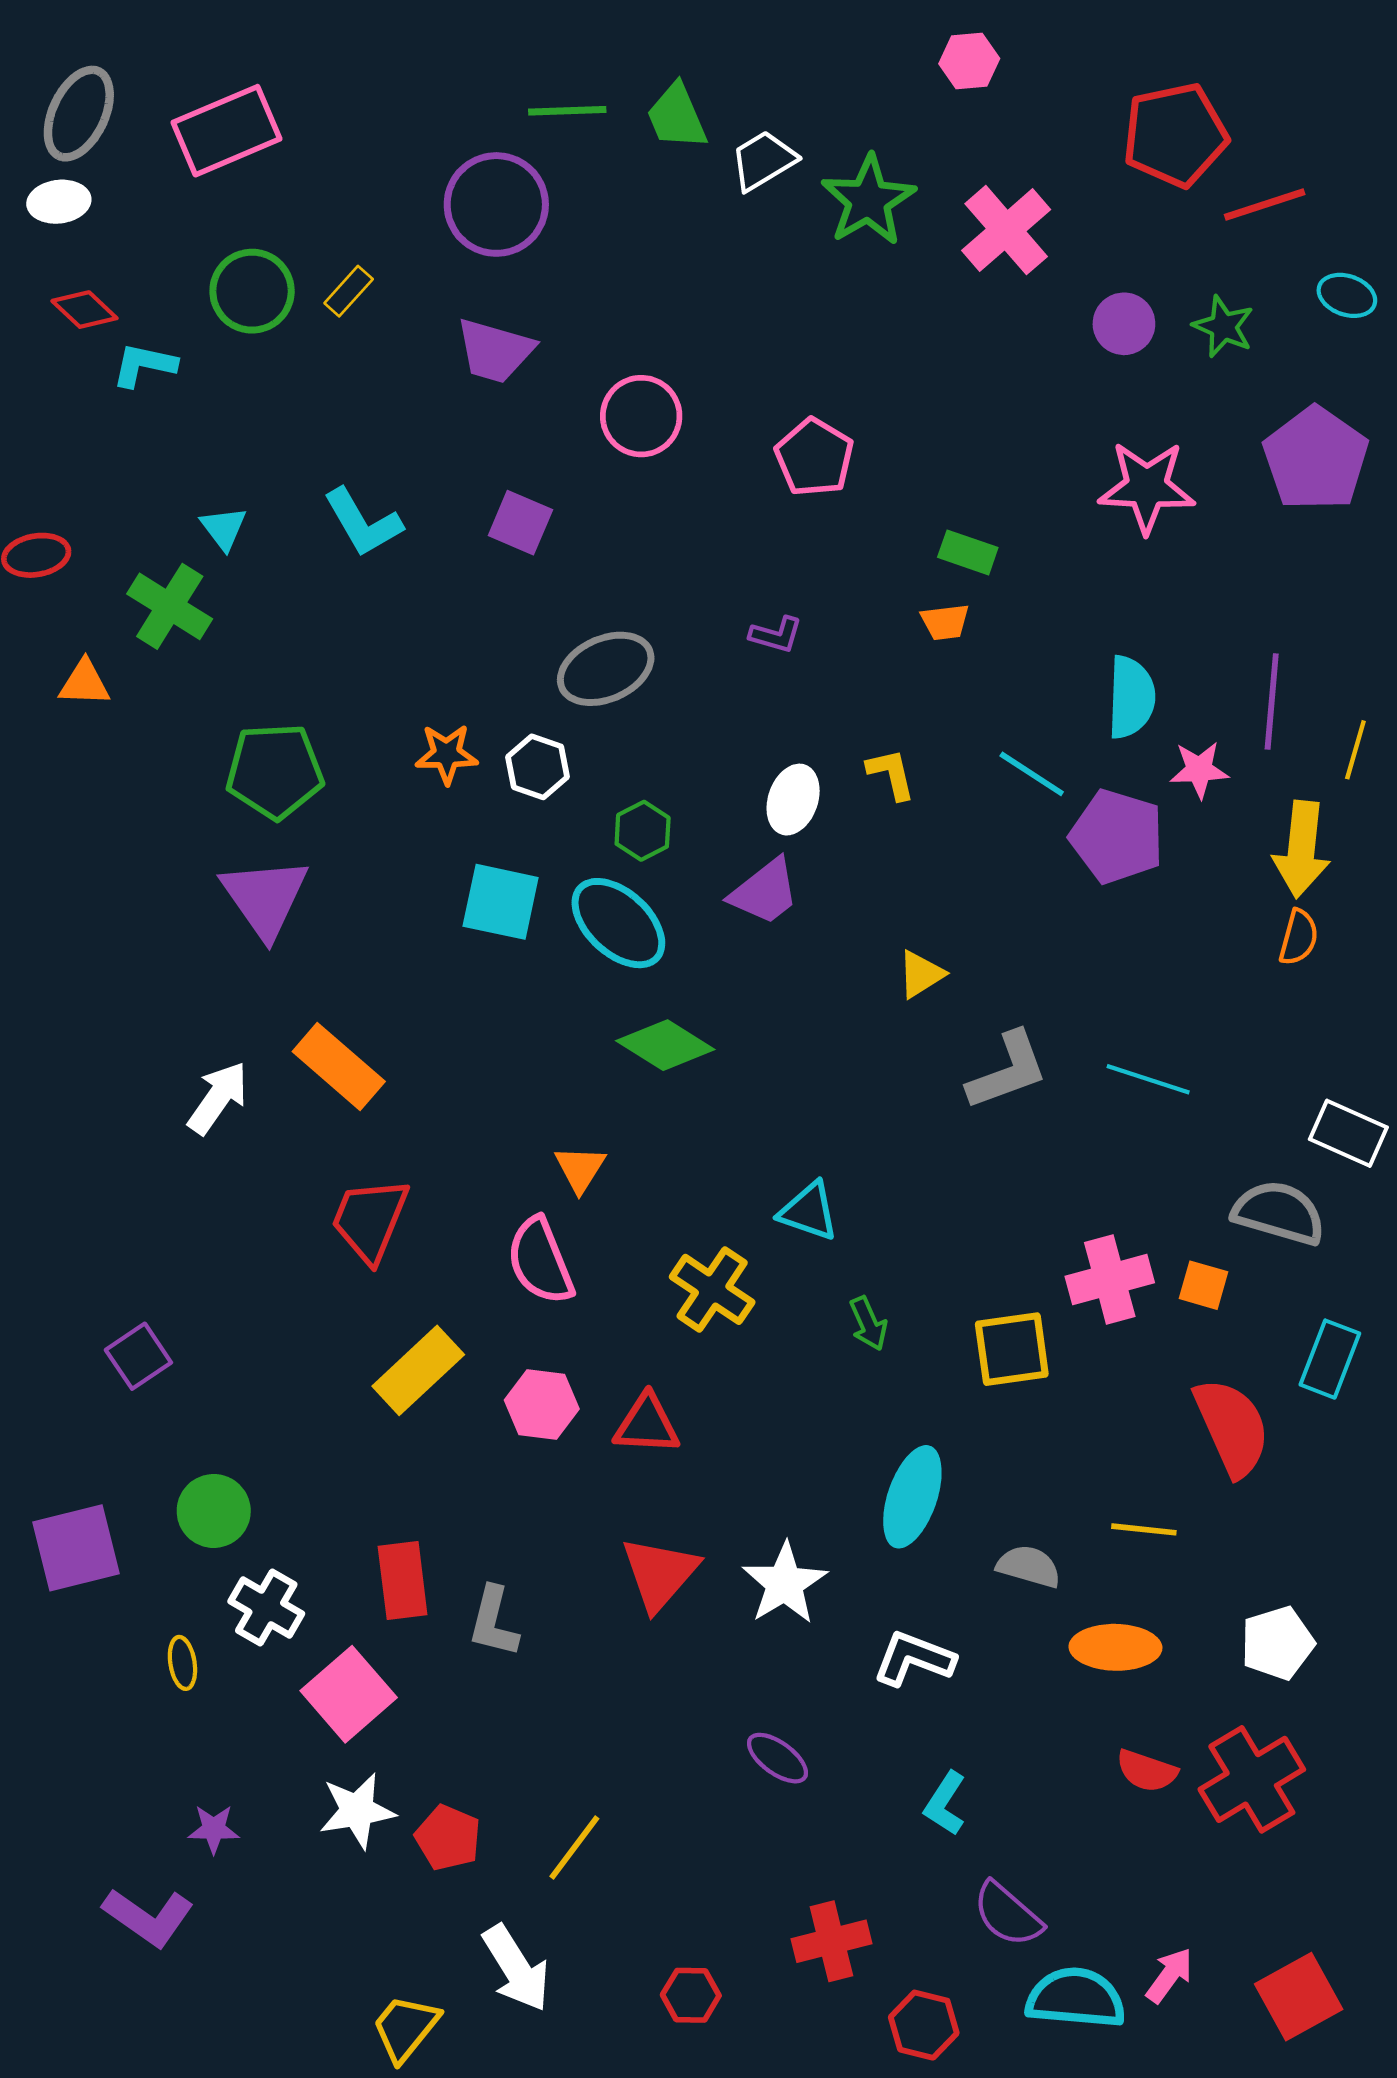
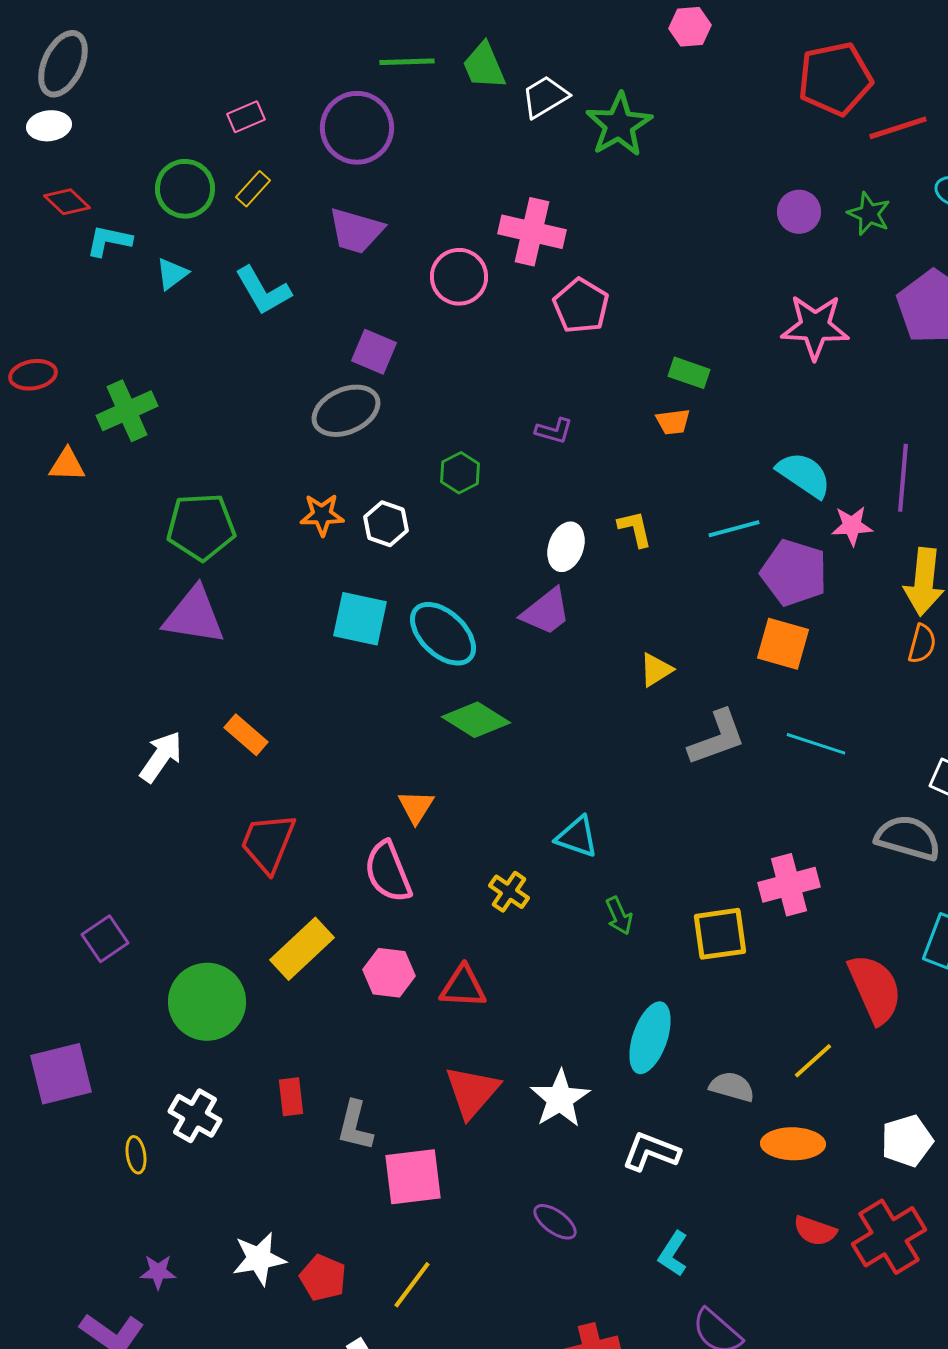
pink rectangle: (226, 131) -> (246, 117), moved, size x0.5
pink cross: (1006, 230) -> (532, 232), moved, turned -36
cyan L-shape: (363, 523) -> (263, 291), moved
cyan triangle: (224, 528) -> (172, 274), moved, turned 30
green cross: (170, 606) -> (127, 411), turned 34
gray ellipse: (606, 669) -> (346, 411), moved
cyan semicircle: (1131, 697) -> (804, 475), turned -58
cyan line: (1032, 774) -> (734, 529), turned -48
green hexagon: (643, 831) -> (460, 473), moved
purple triangle: (265, 898) -> (194, 616), turned -46
orange rectangle: (339, 1066) -> (246, 735), size x0.7
orange square: (1204, 1285) -> (783, 644), moved, size x1.5
yellow cross: (712, 1289) -> (509, 892), size x0.7
green circle: (214, 1511) -> (207, 1002), moved, size x1.5
yellow line: (1144, 1529) -> (813, 1061), turned -48
red rectangle: (403, 1581) -> (291, 1097), size x0.7
pink square: (349, 1694) -> (413, 1177), moved, turned 34

